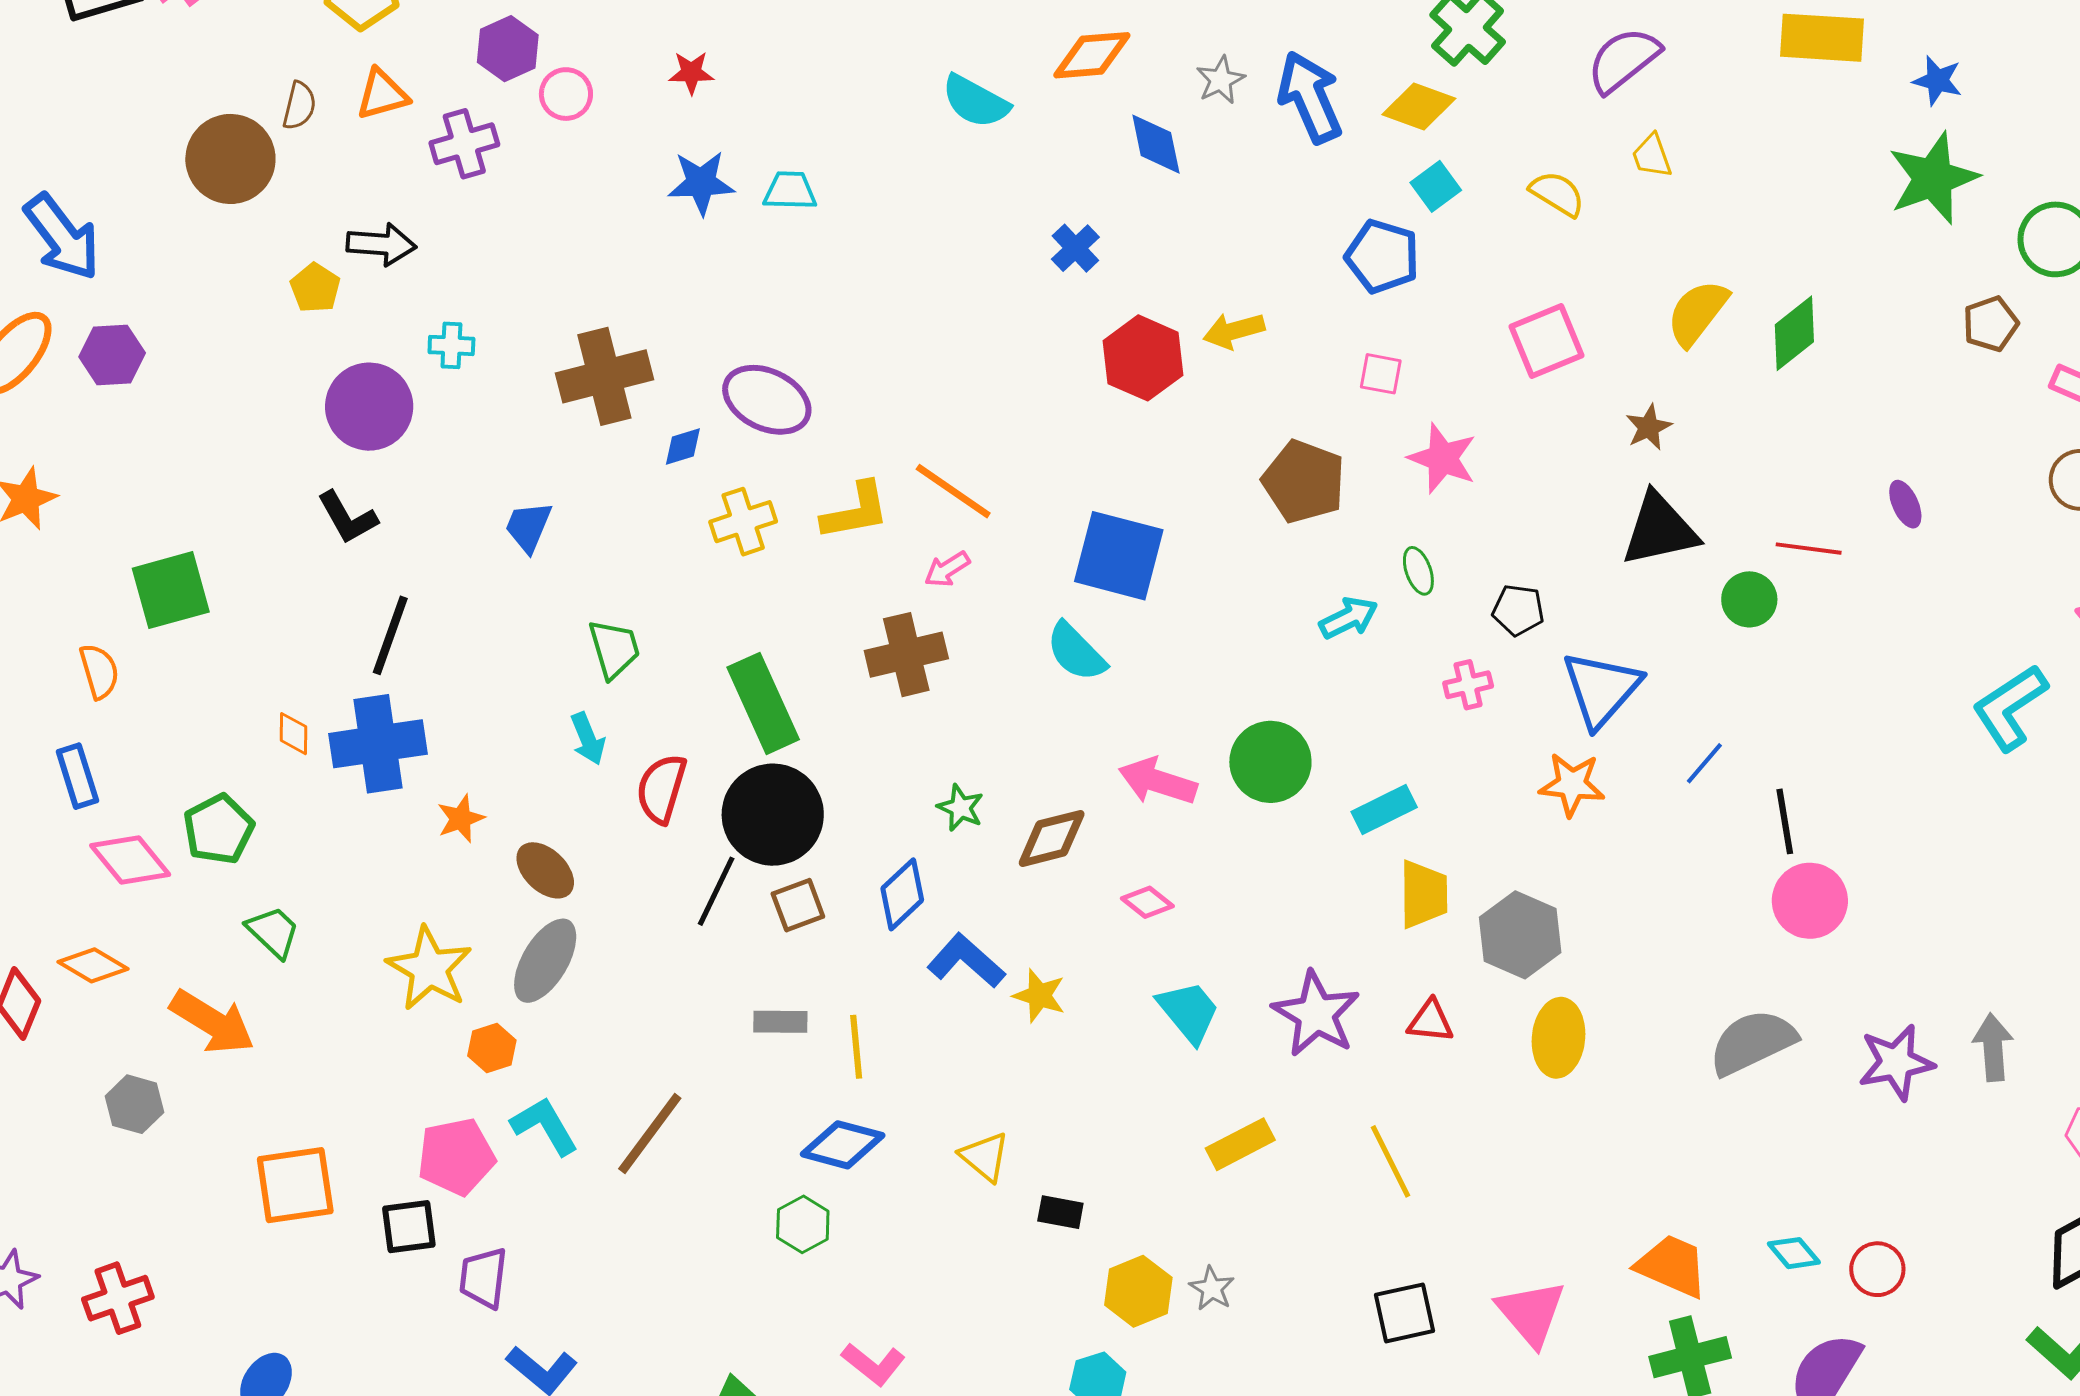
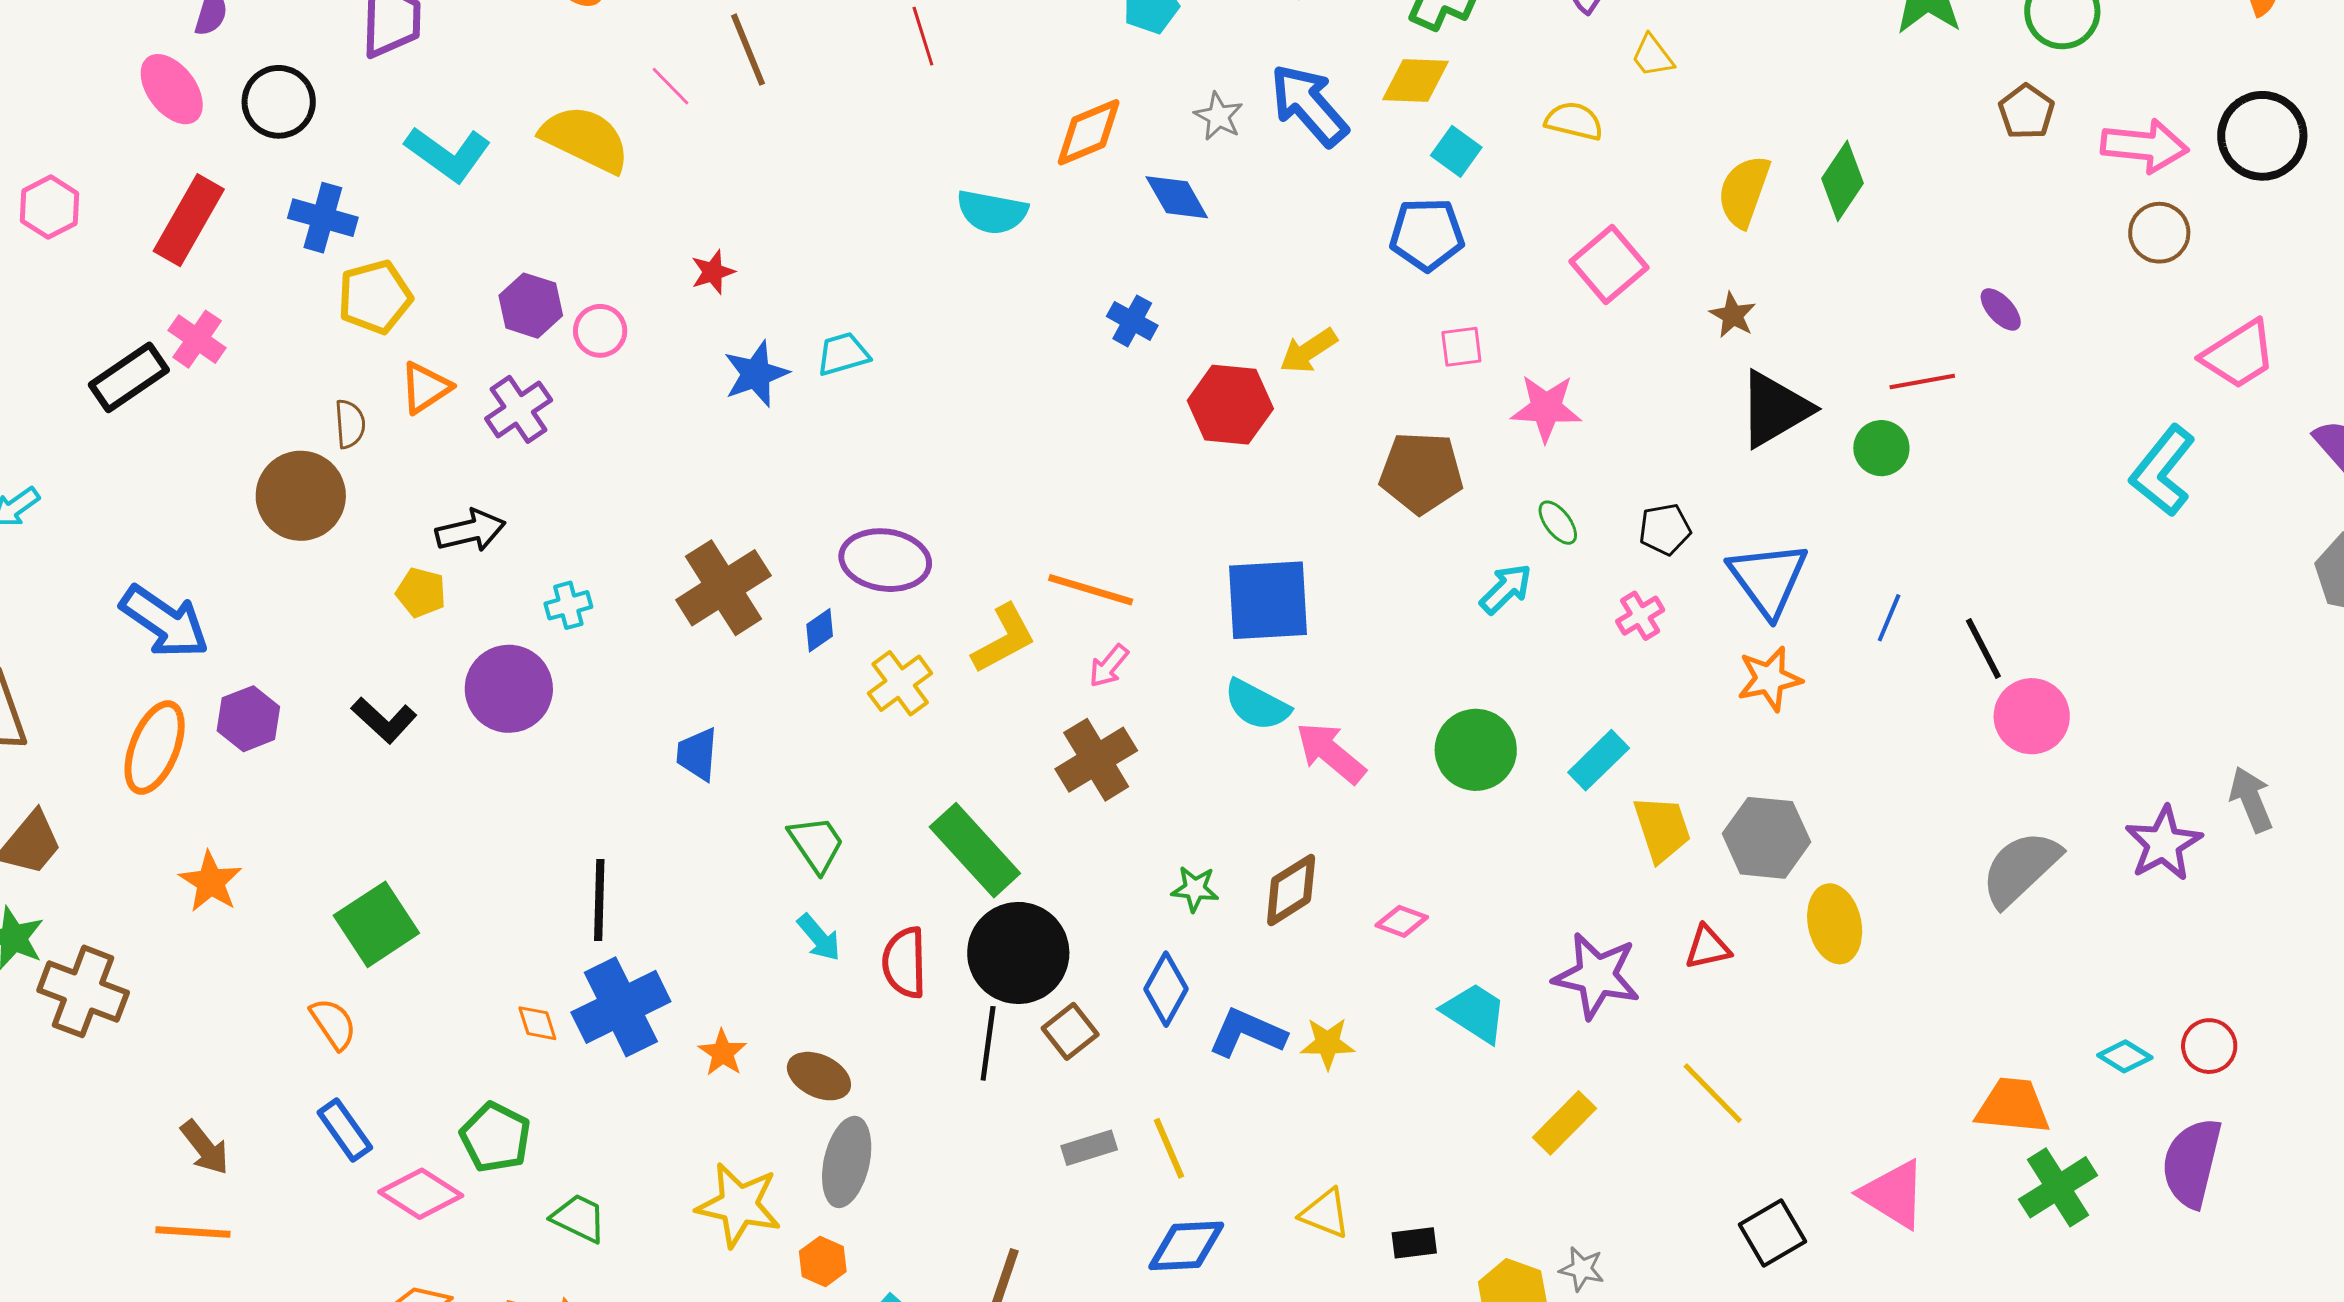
black L-shape: (347, 517) -> (384, 720), moved
pink arrow: (1158, 781) -> (1331, 753), moved, turned 40

